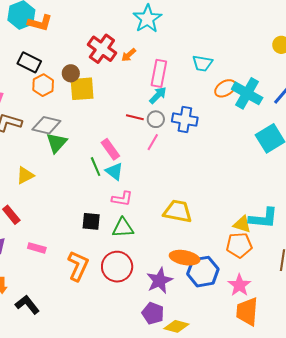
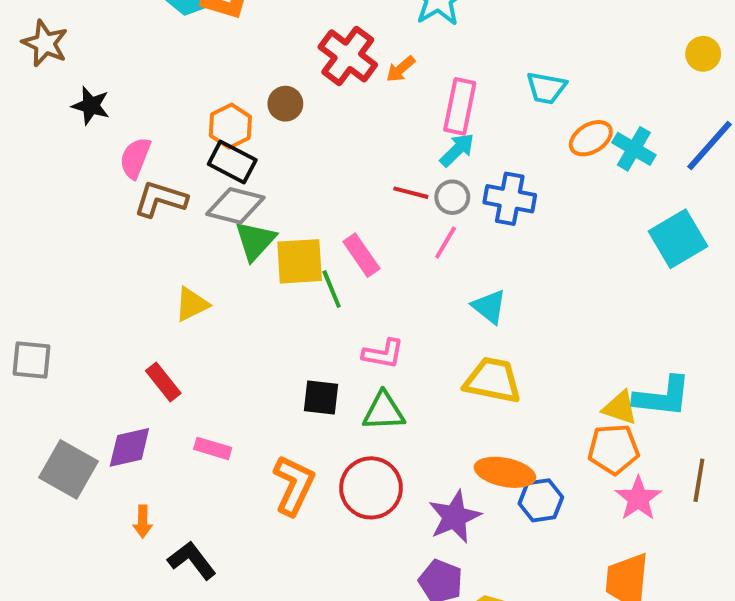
black rectangle: (29, 62) -> (232, 162), moved
yellow square: (82, 89) -> (300, 261), moved
cyan cross: (247, 93) -> (634, 149), size x0.7
cyan triangle: (114, 171) -> (489, 307), moved
blue hexagon: (203, 272) -> (541, 500), size x0.7
pink star: (239, 285) -> (638, 498), moved

